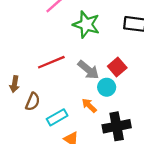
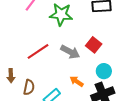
cyan circle: (107, 87) -> (104, 71), moved

